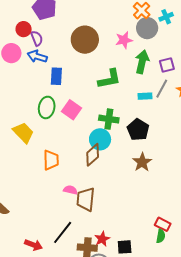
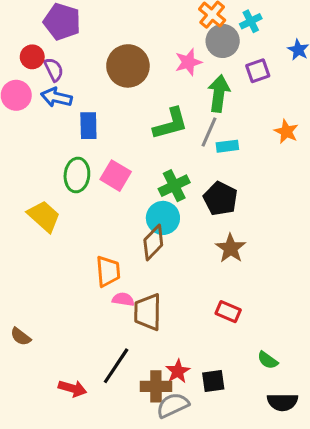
purple square: (167, 65) -> (258, 71), moved
gray line: (162, 89) -> (209, 132), moved
green cross: (109, 119) -> (174, 186), turned -30
orange trapezoid: (51, 160) -> (108, 271), moved
red rectangle: (163, 224) -> (228, 312), moved
green semicircle: (161, 236) -> (268, 360), turned 120

